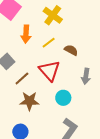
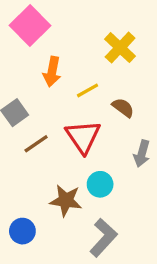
yellow cross: (53, 15) -> (120, 48), moved
brown star: (29, 101) -> (66, 200), moved

